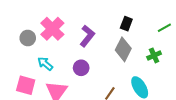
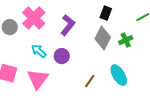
green cross: (154, 55) -> (126, 40), moved
cyan arrow: (45, 64) -> (39, 51), moved

